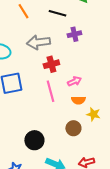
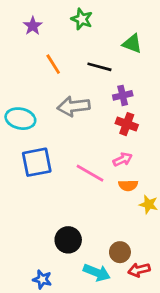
red cross: (51, 64) -> (127, 124), moved, turned 35
pink line: (50, 91) -> (90, 173), turned -45
brown circle: (73, 128) -> (120, 252), moved

